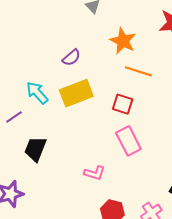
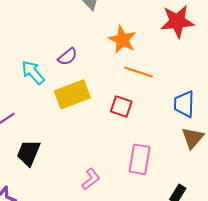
cyan arrow: (37, 93) -> (33, 72), moved
pink rectangle: (128, 141) -> (140, 159), moved, turned 36
pink L-shape: (95, 173) -> (91, 179), turned -55

